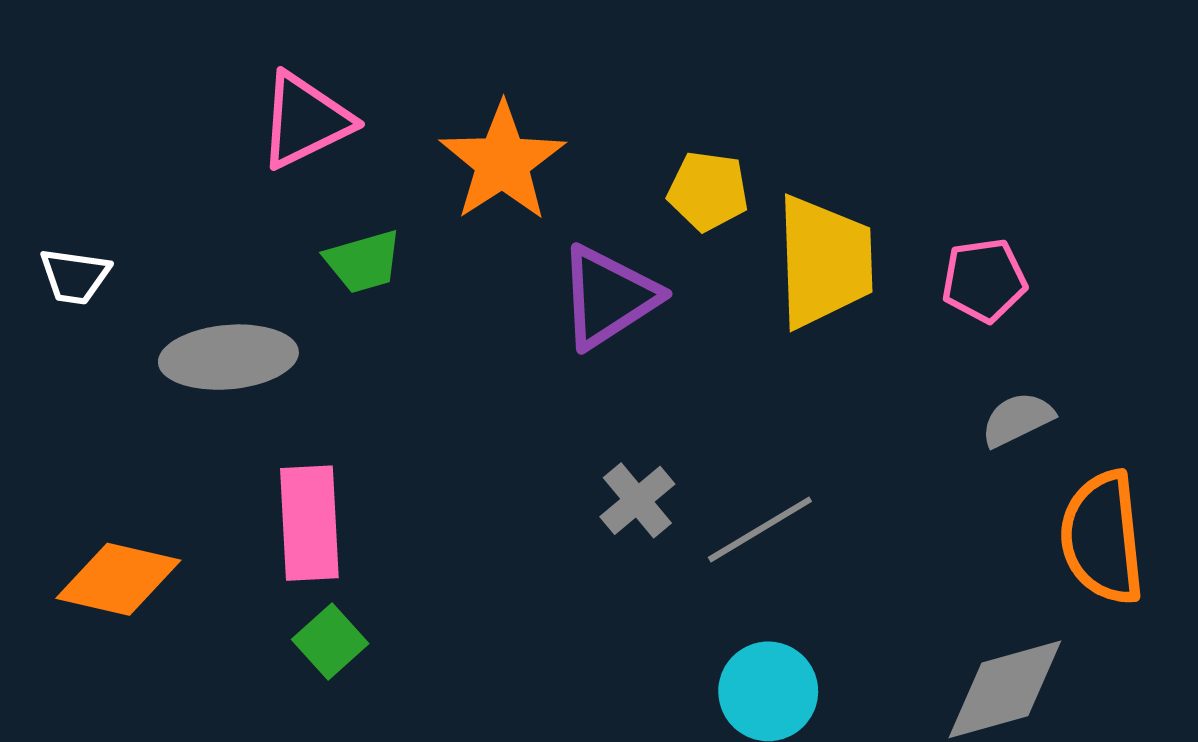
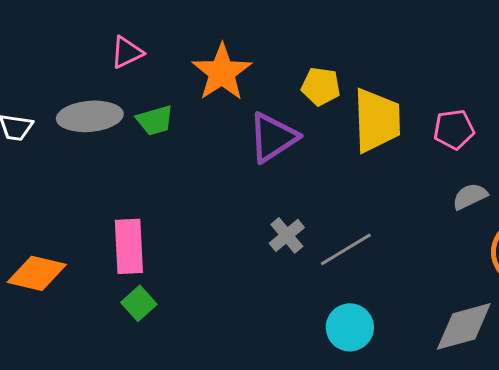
pink triangle: (305, 120) -> (127, 52), size x0.7
gray ellipse: (228, 357) -> (90, 116), moved

